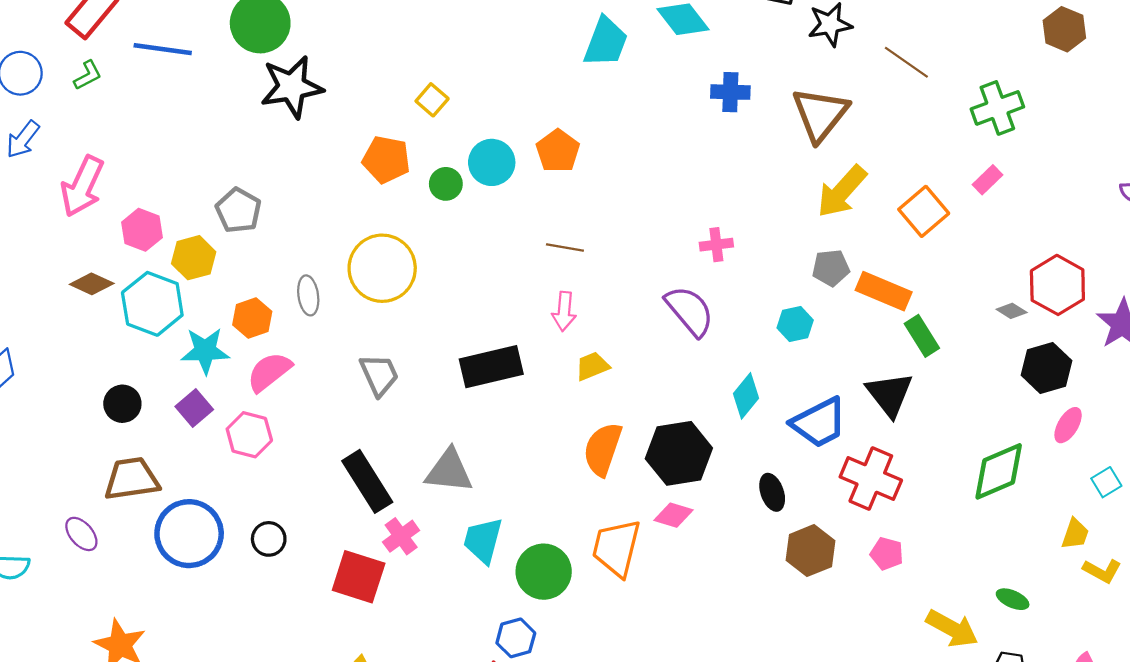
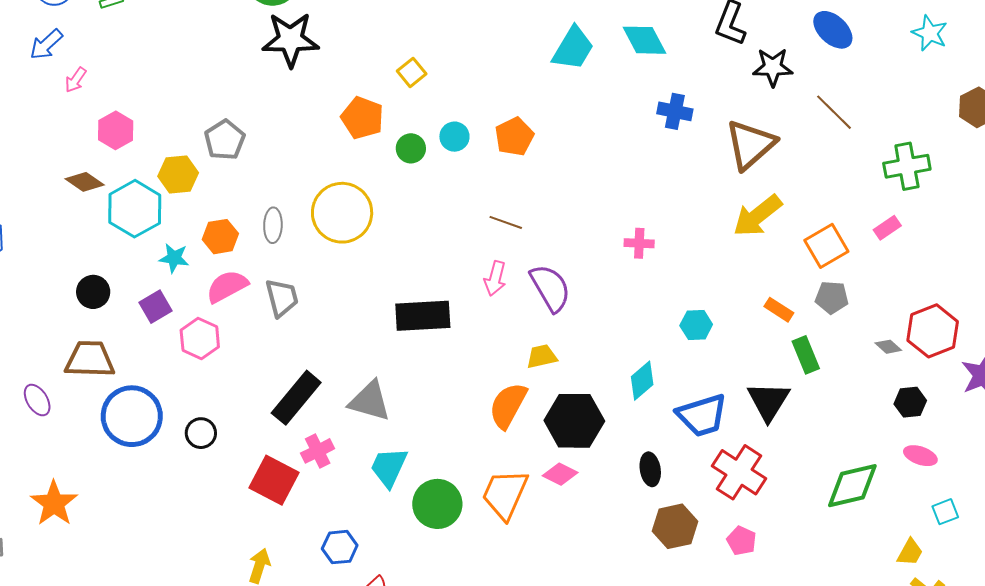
cyan circle: (492, 162) -> (454, 137), size x0.7
pink arrow: (82, 186) -> (76, 80), moved, size x0.5
pink hexagon: (142, 230) -> (116, 130), moved
gray pentagon: (831, 268) -> (832, 297), moved
orange rectangle: (884, 291) -> (779, 310), size x0.6
purple semicircle: (690, 311) -> (550, 288), moved
cyan star: (205, 351) -> (174, 258), size x0.7
yellow trapezoid: (592, 366) -> (542, 356), moved
black hexagon: (1047, 368) -> (910, 402), size x0.7
gray trapezoid: (379, 375) -> (282, 298), moved
pink ellipse: (1068, 425) -> (920, 456), turned 68
black rectangle: (367, 481) -> (296, 398), turned 62
blue hexagon: (516, 638) -> (340, 547), moved

